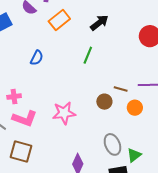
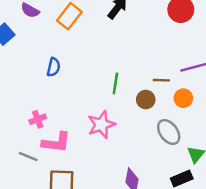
green line: (88, 55) -> (115, 83), moved
gray ellipse: (112, 144) -> (169, 132), moved

